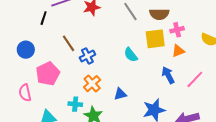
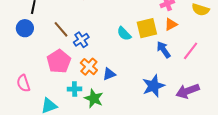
yellow square: (155, 39) -> (147, 28), moved
blue circle: (26, 50) -> (25, 28), moved
pink pentagon: (48, 74) -> (59, 61), moved
blue triangle: (120, 94) -> (109, 74), moved

